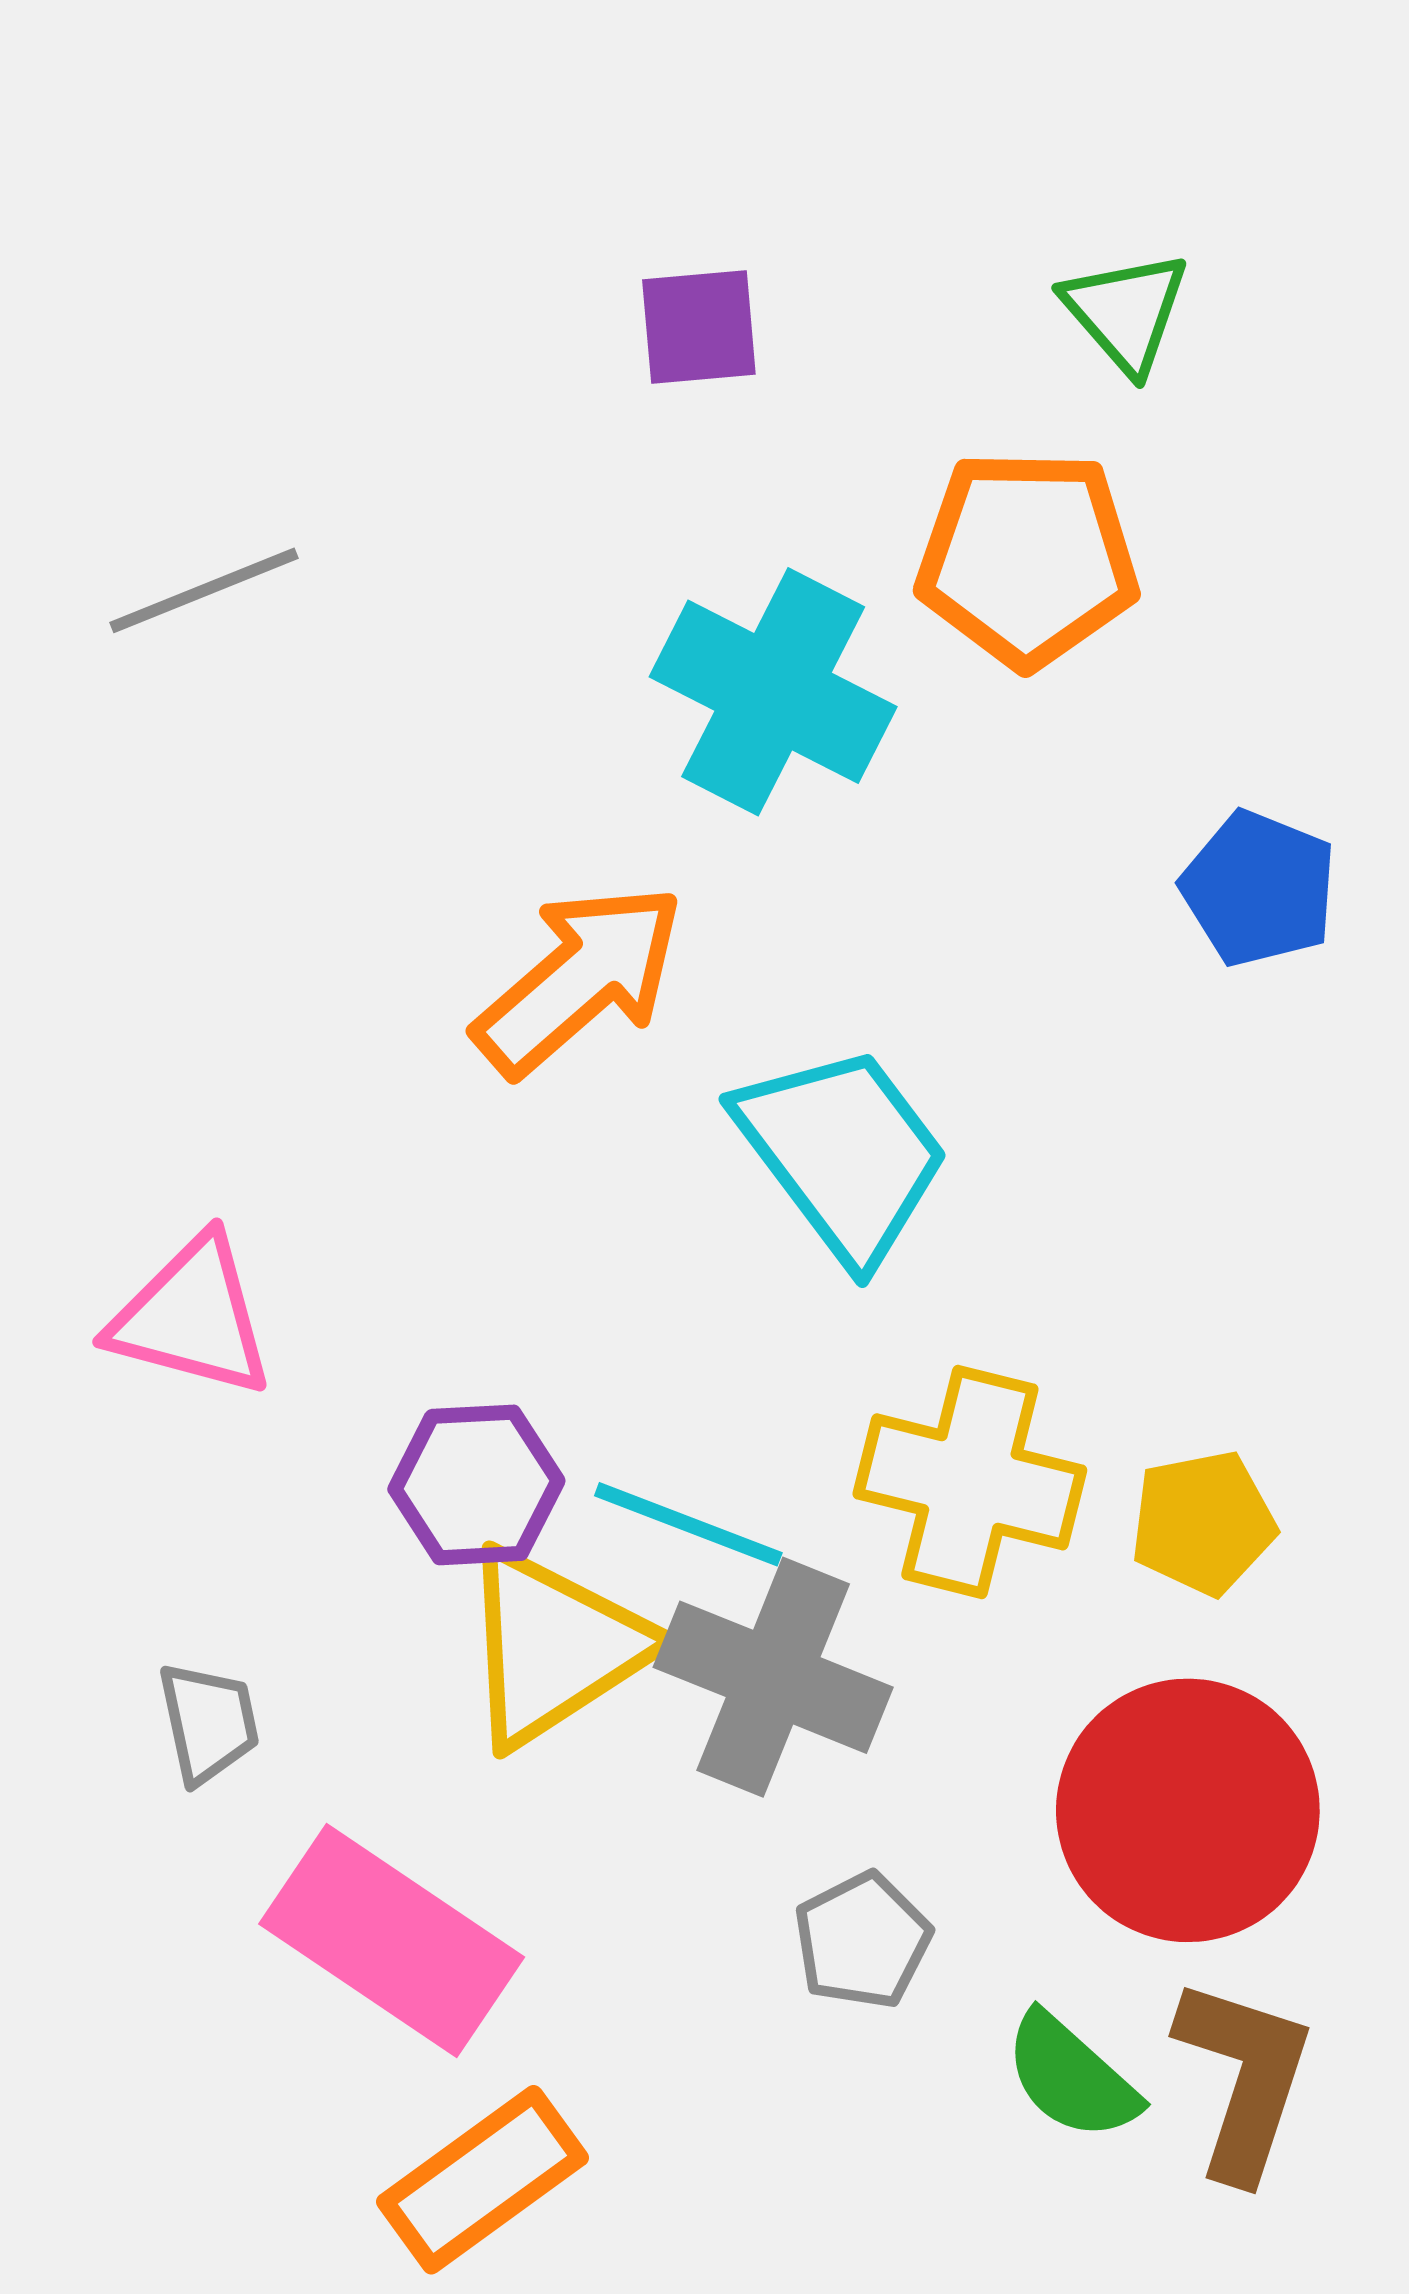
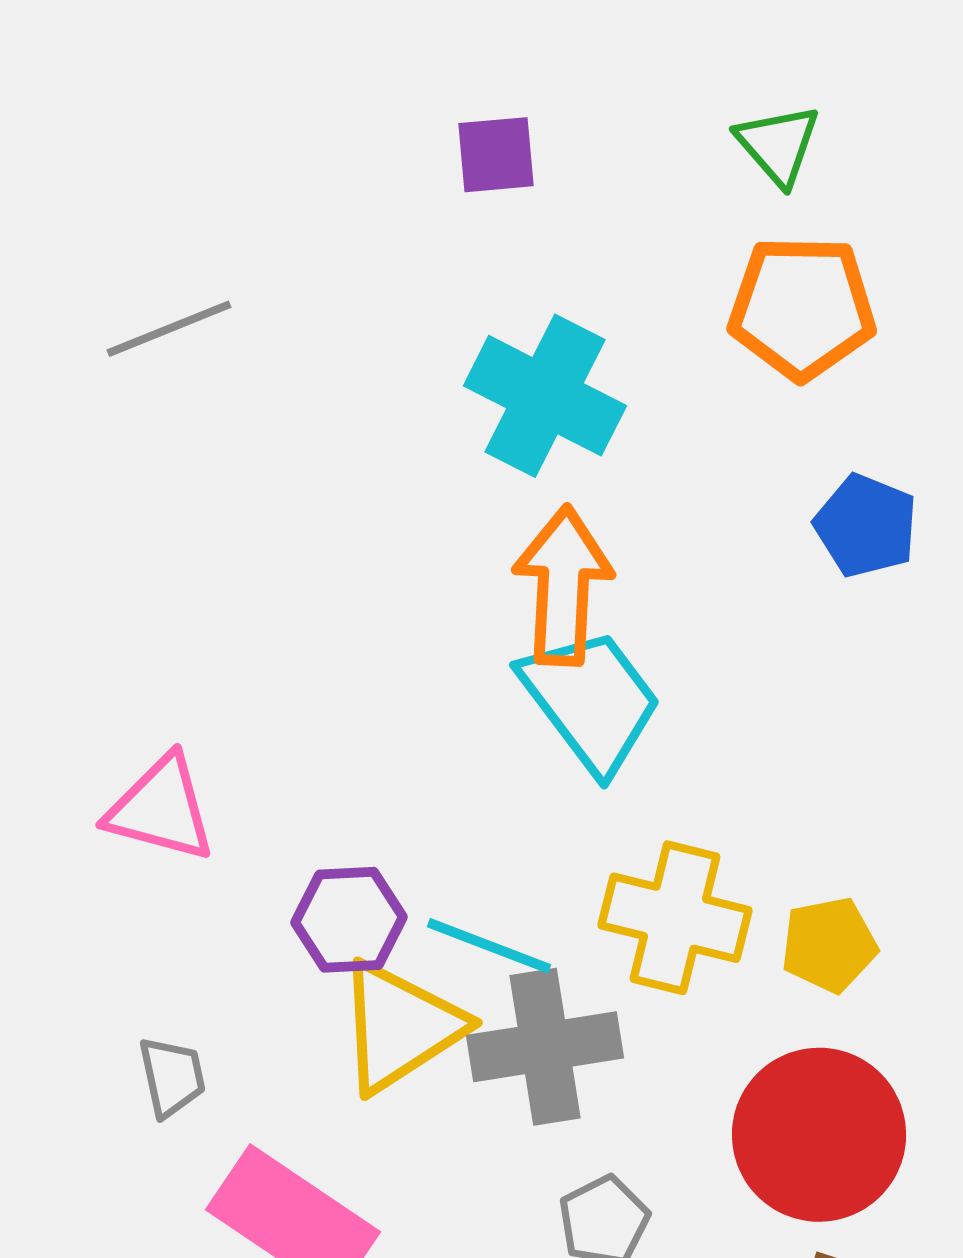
orange pentagon: (1027, 559) -> (802, 308), moved
orange arrow: (579, 979) -> (563, 586), moved, turned -46
gray cross: (773, 1677) -> (545, 1047), turned -31

